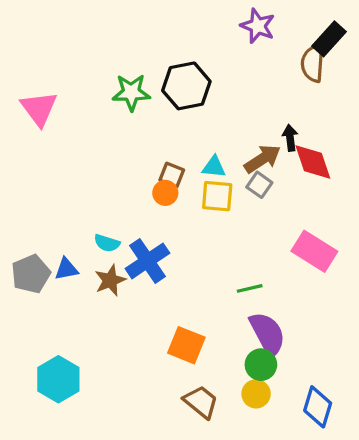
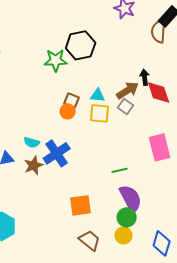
green star: (131, 92) -> (56, 60), moved
pink rectangle: (314, 251) -> (160, 147), turned 44
orange square: (186, 345) -> (81, 205), turned -30

